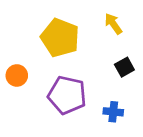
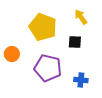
black square: (124, 67) -> (75, 42), moved, turned 32

